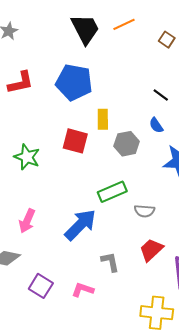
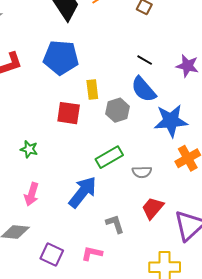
blue semicircle: (156, 125) -> (144, 89), size x1.8
green star: (27, 157) -> (29, 149), moved, size x0.7

